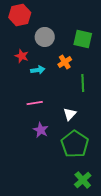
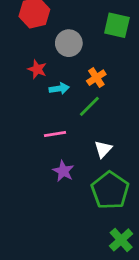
green square: (83, 39) -> (117, 25), moved
green line: (83, 83) -> (89, 106), moved, turned 48

